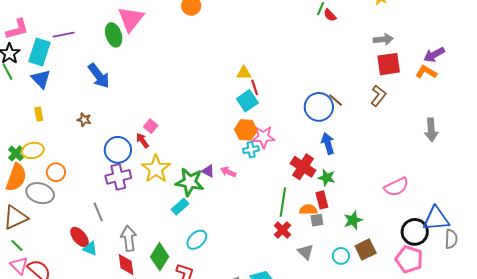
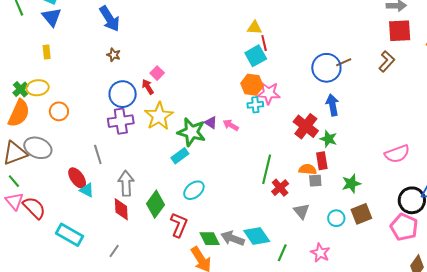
brown line: (335, 100) -> (344, 62), turned -70
brown star: (84, 120) -> (114, 55), moved
gray ellipse: (40, 193) -> (38, 148), moved
green line: (283, 202) -> (267, 169), moved

